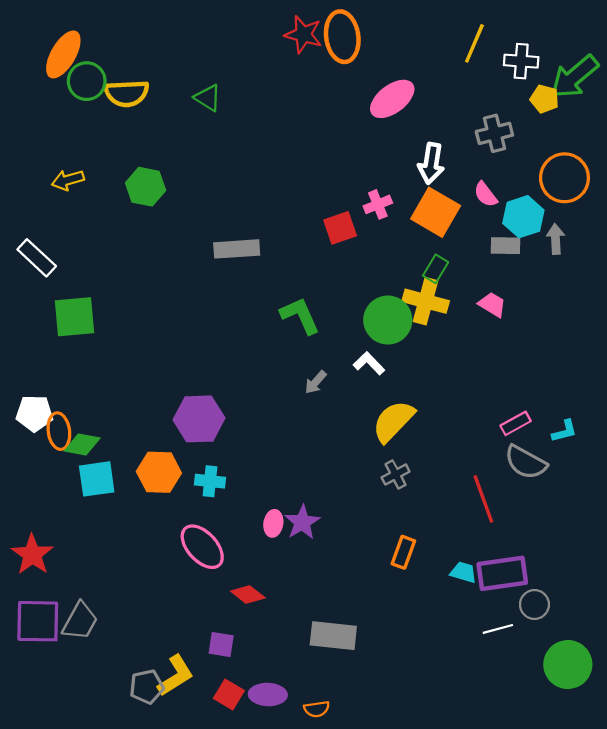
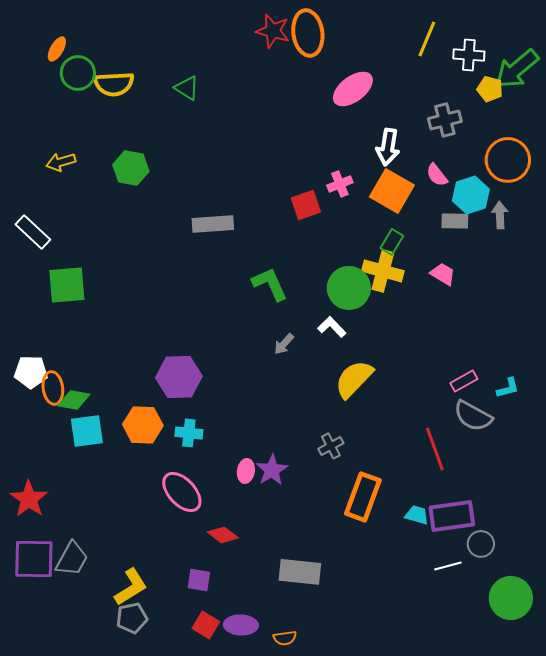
orange ellipse: (63, 54) -> (57, 49), size x0.6
gray cross: (396, 474) -> (331, 446), moved
orange rectangle: (403, 552) -> (363, 497), size x1.6
yellow L-shape: (176, 676) -> (131, 587), moved

